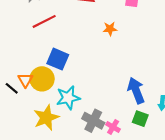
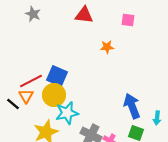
red line: (44, 21) -> (31, 81), moved
yellow circle: (42, 79) -> (54, 95), moved

